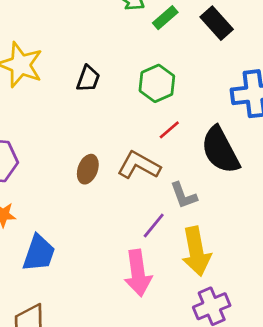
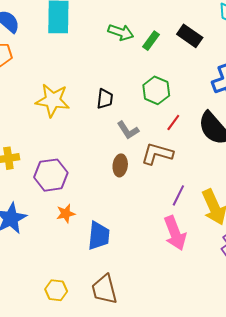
gray L-shape: (184, 195) -> (128, 130), moved

